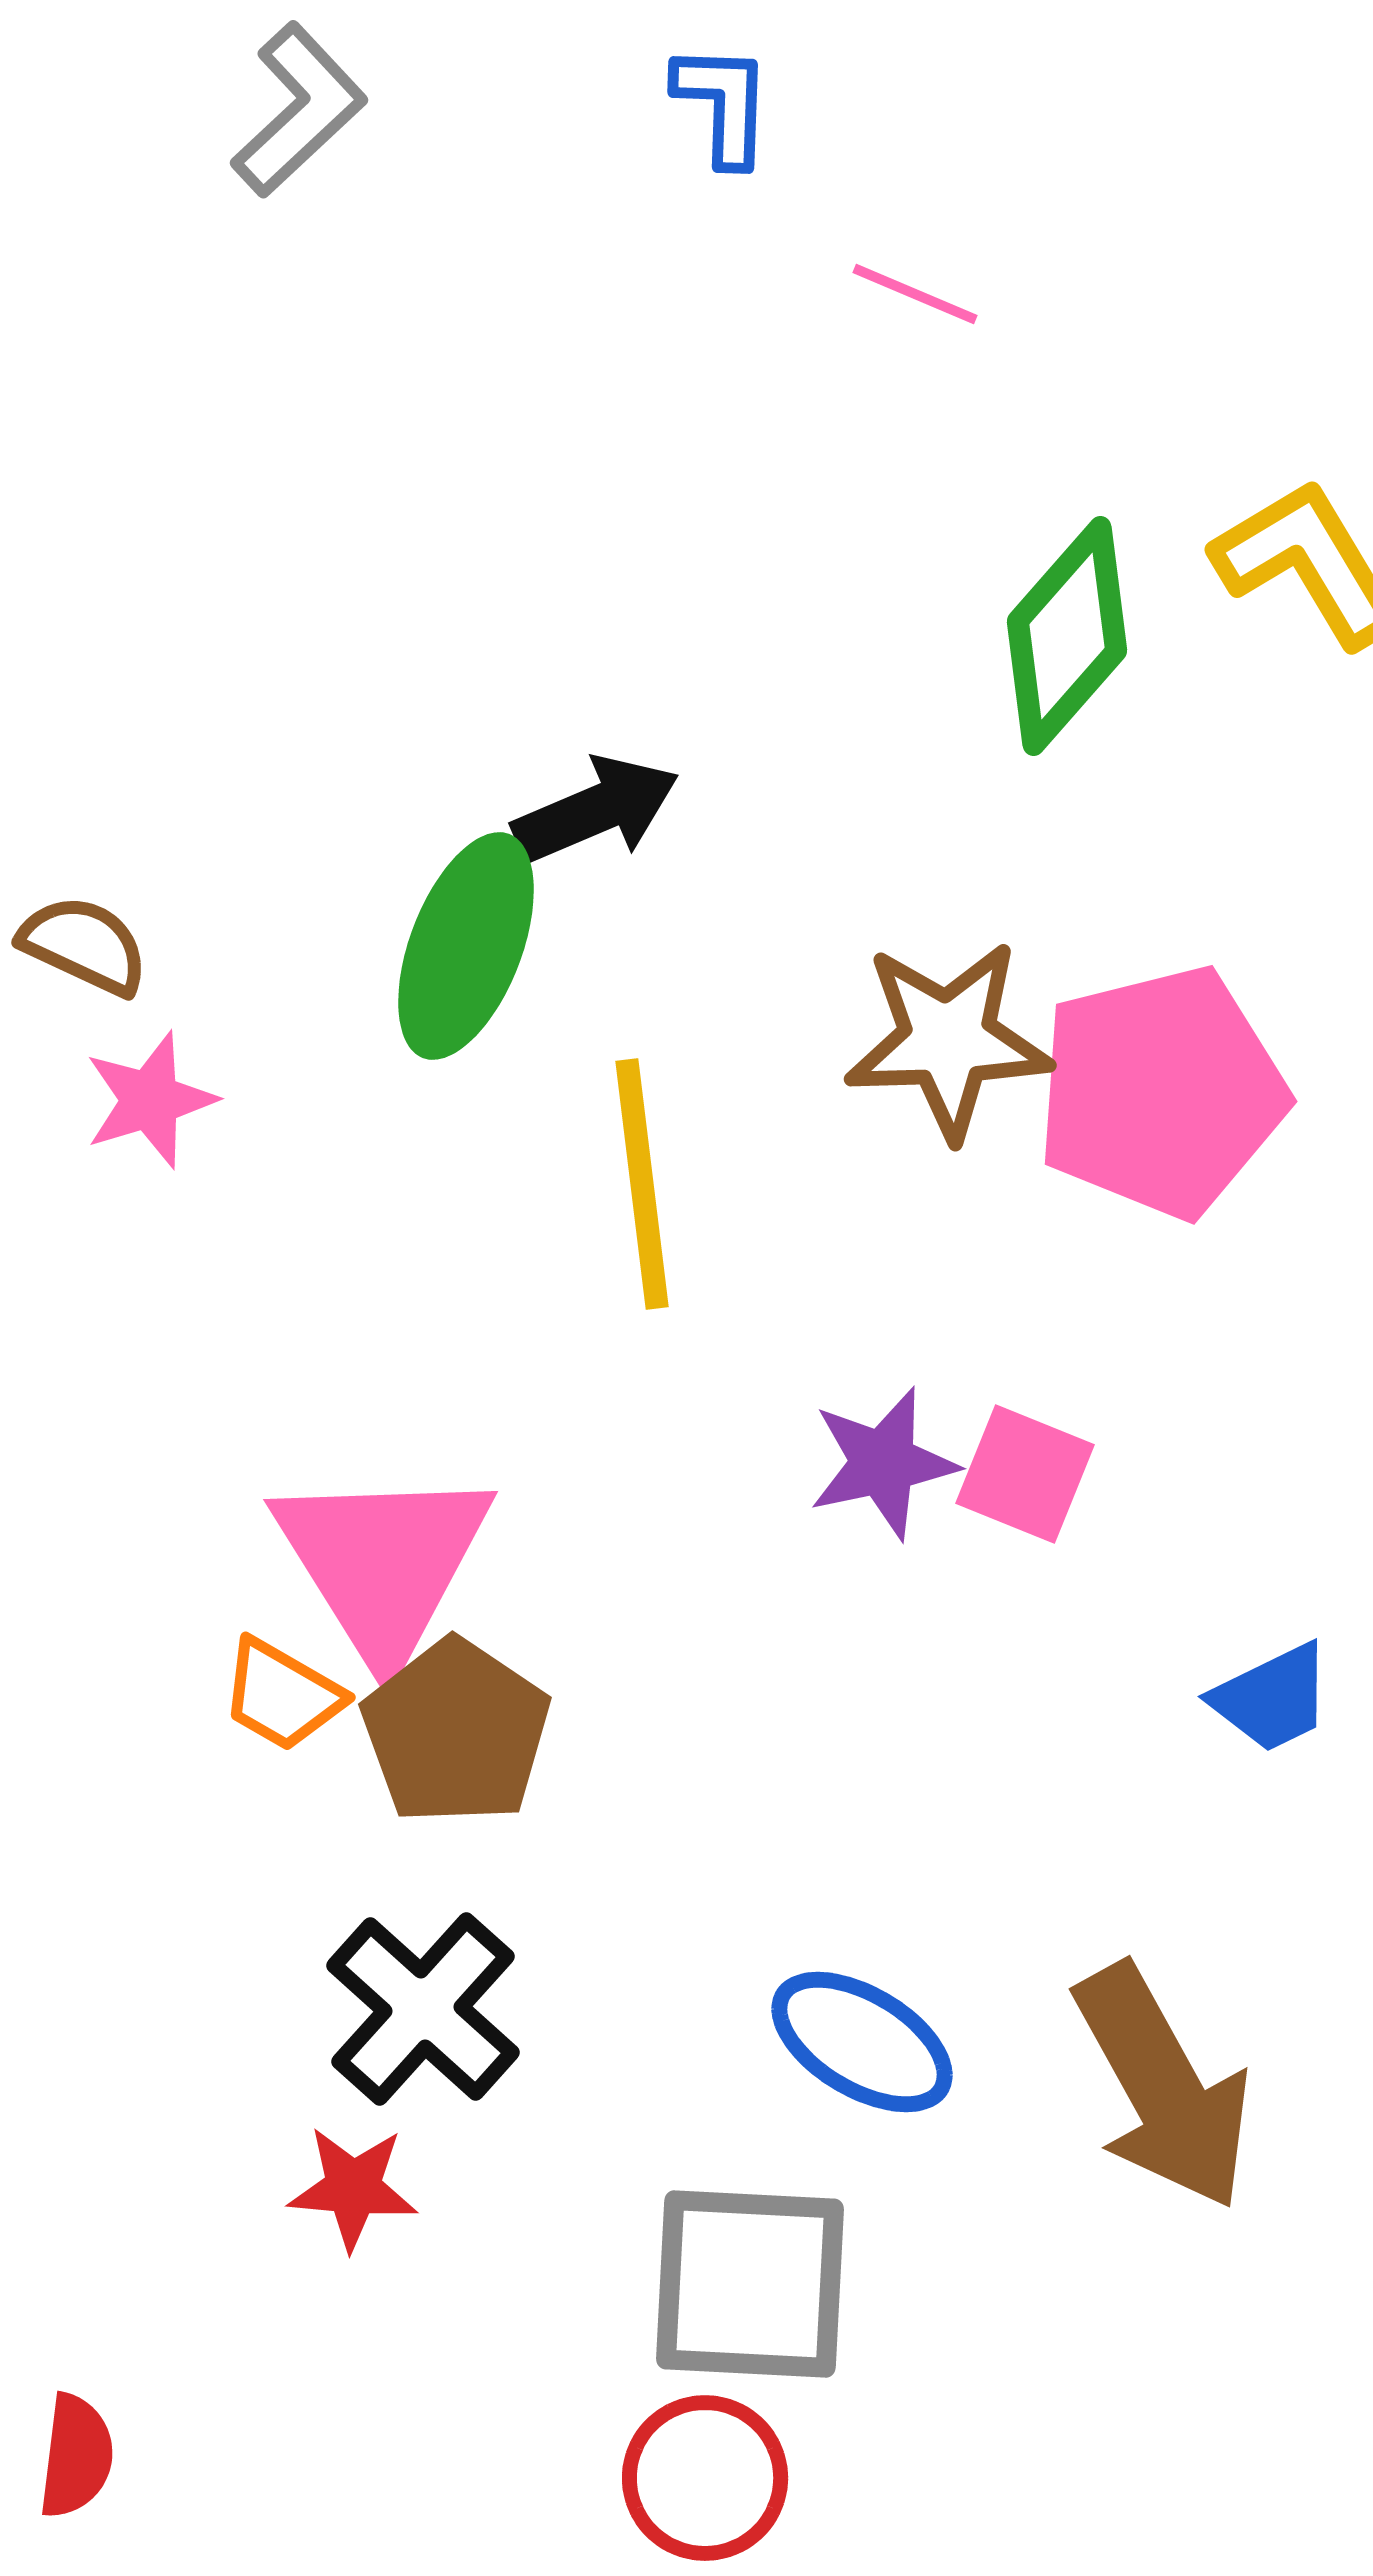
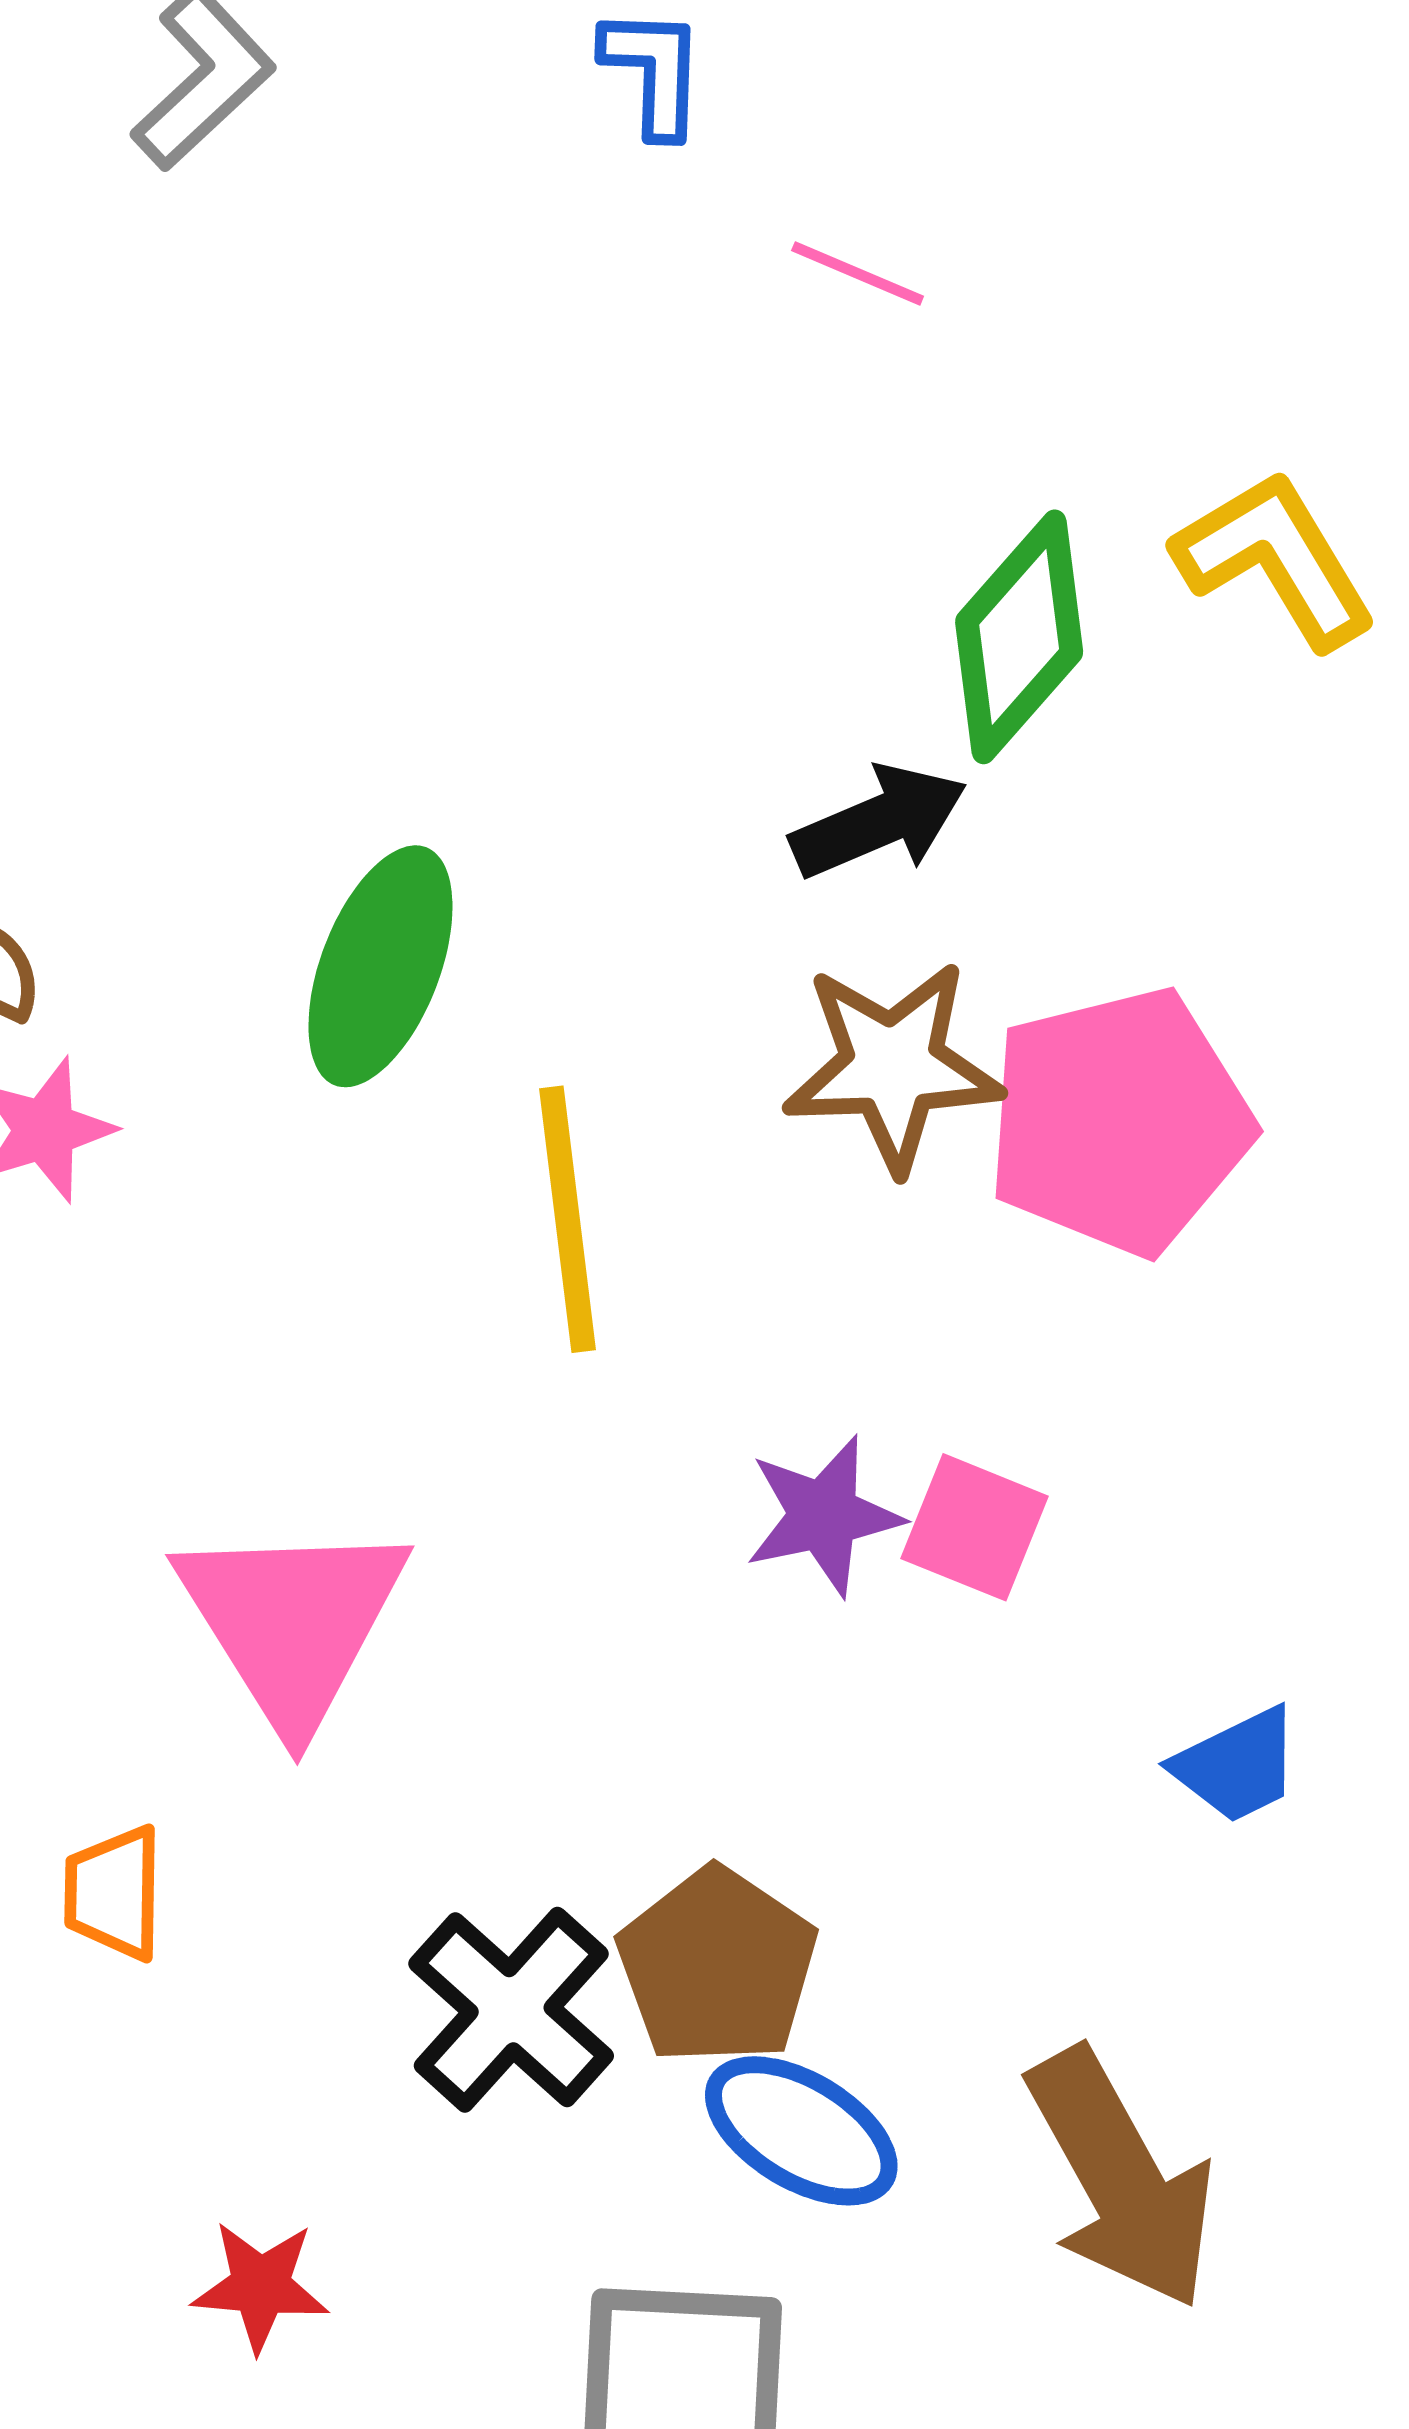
black arrow: (596, 810) -> (879, 822), moved
orange trapezoid: (282, 1695) -> (114, 1893), moved, turned 61
brown pentagon: (456, 1732) -> (717, 1966), moved
black cross: (423, 2009) -> (511, 2010), moved

